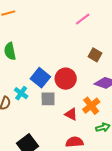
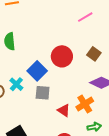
red circle: (66, 79) -> (62, 56), moved

